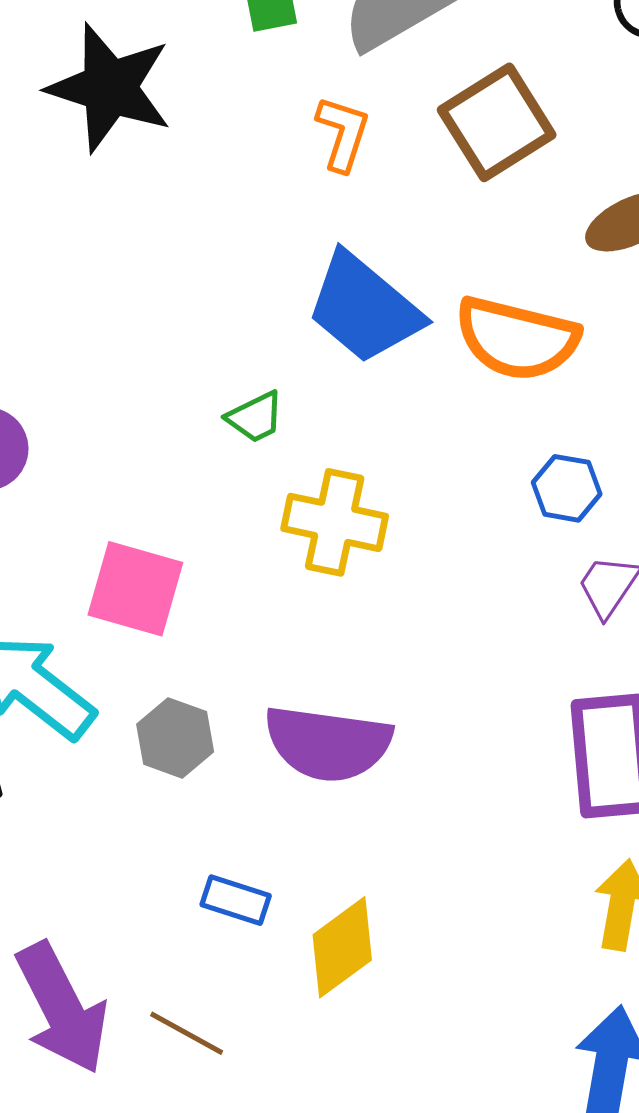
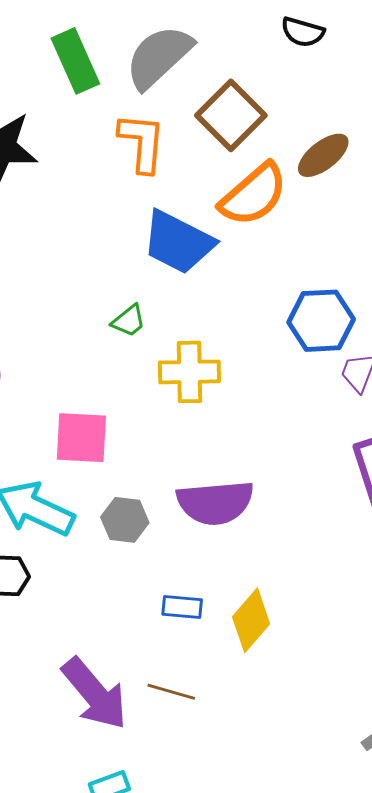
orange L-shape: (343, 134) -> (142, 143), size x1.4
orange semicircle: (517, 338) -> (254, 195), moved, turned -42
blue hexagon: (567, 488) -> (321, 321), size x1.6

